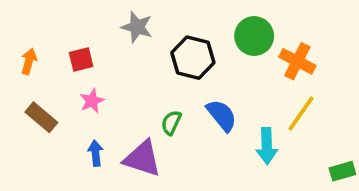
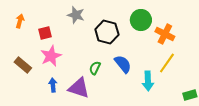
orange arrow: (29, 61) -> (20, 21), moved
pink star: (92, 101) -> (51, 56), size x1.5

